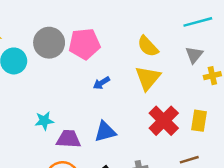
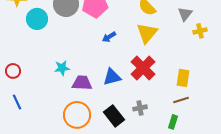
red cross: (164, 121) -> (143, 68), moved
yellow rectangle: (199, 121) -> (183, 78), moved

